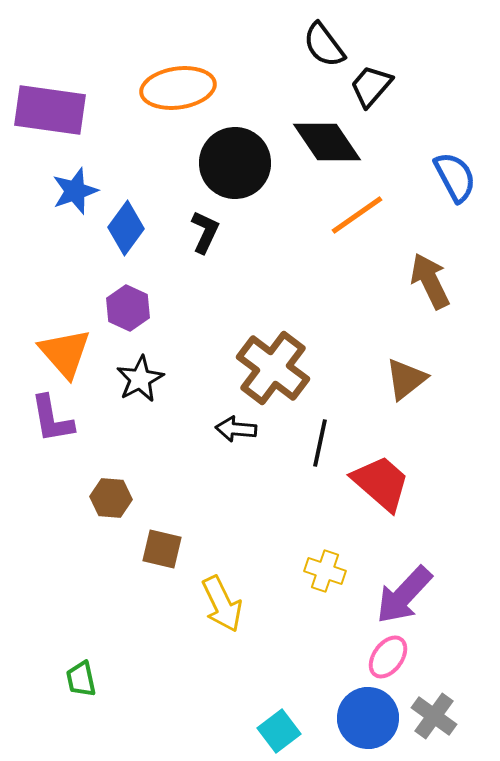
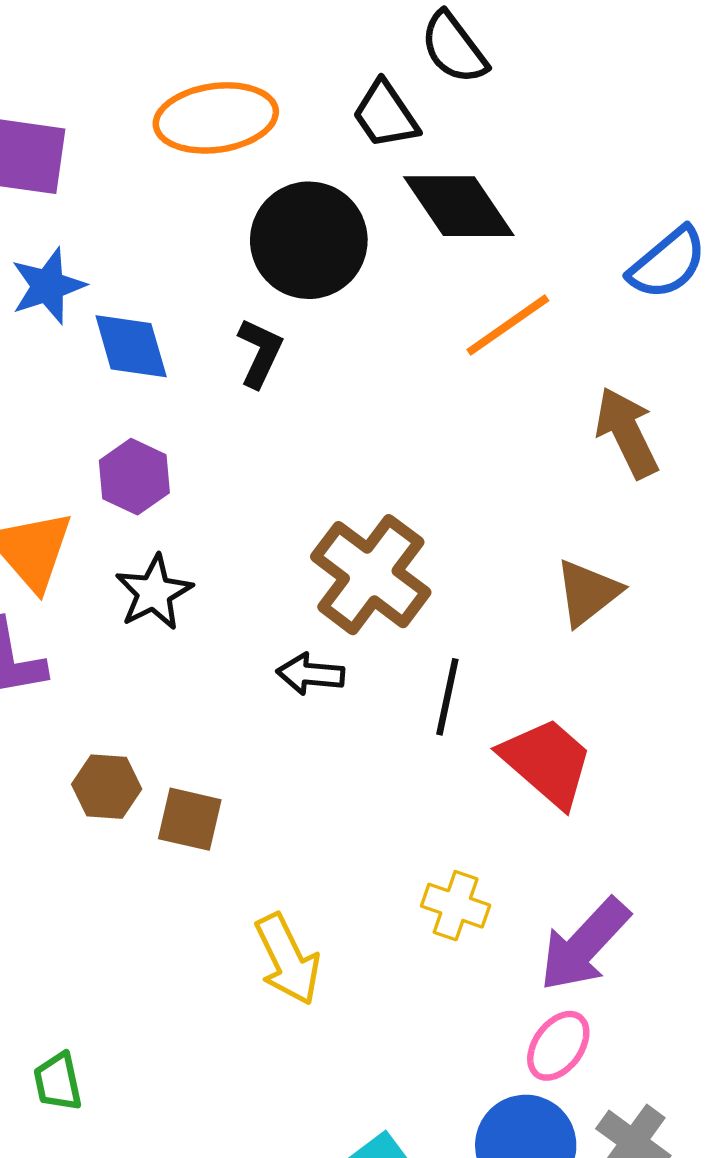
black trapezoid: (371, 86) -> (385, 115), moved, turned -75
blue semicircle: (455, 177) -> (668, 263), turned 78
blue diamond: (126, 228) -> (131, 346), turned -52
brown square: (162, 549) -> (190, 819), moved

